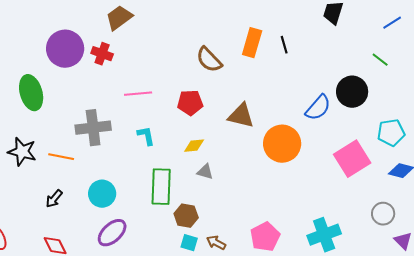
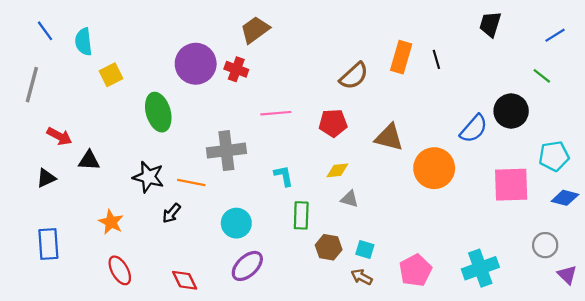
brown semicircle: (209, 60) -> (354, 76), turned -88
cyan L-shape: (146, 136) -> (284, 176), moved
pink square: (352, 159) -> (511, 185), turned 30
green rectangle: (161, 187) -> (301, 215), size x0.7
black arrow: (54, 199) -> (171, 213), moved
cyan square: (189, 243) -> (365, 249), moved

